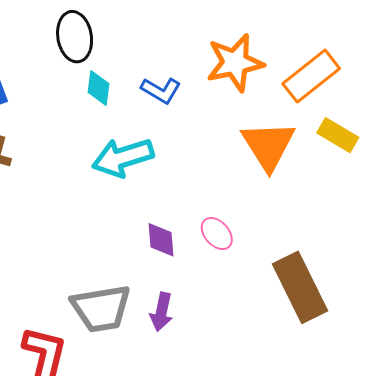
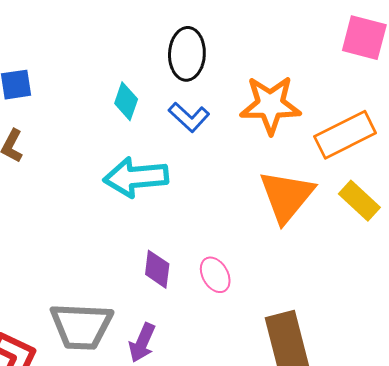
black ellipse: (75, 37) -> (187, 54), moved

